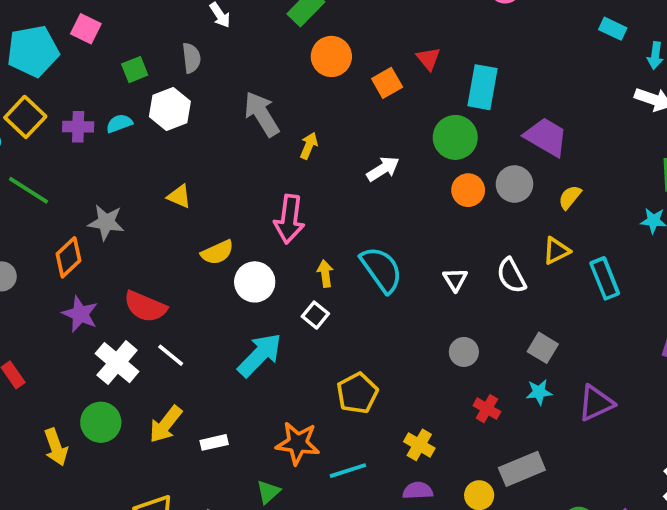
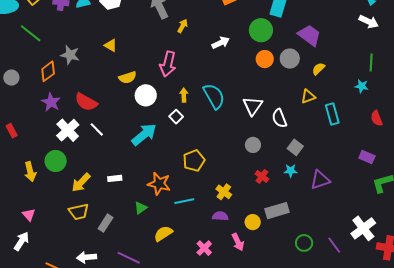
white semicircle: (511, 276) -> (279, 118), moved
white triangle: (455, 280) -> (253, 106), size x1.5
yellow arrow: (166, 424) -> (81, 182), moved

